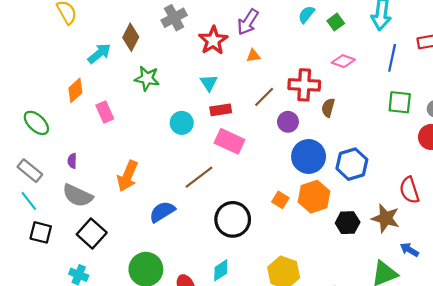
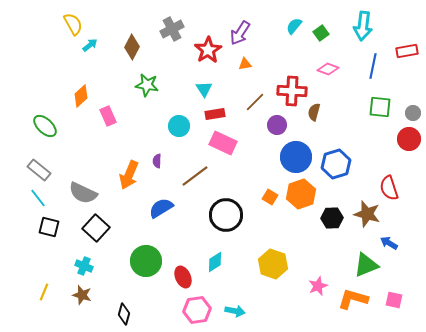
cyan arrow: (99, 53) -> (90, 45), moved, size x0.7
purple semicircle: (72, 161) -> (157, 161), moved

